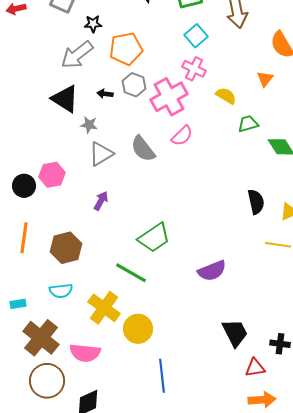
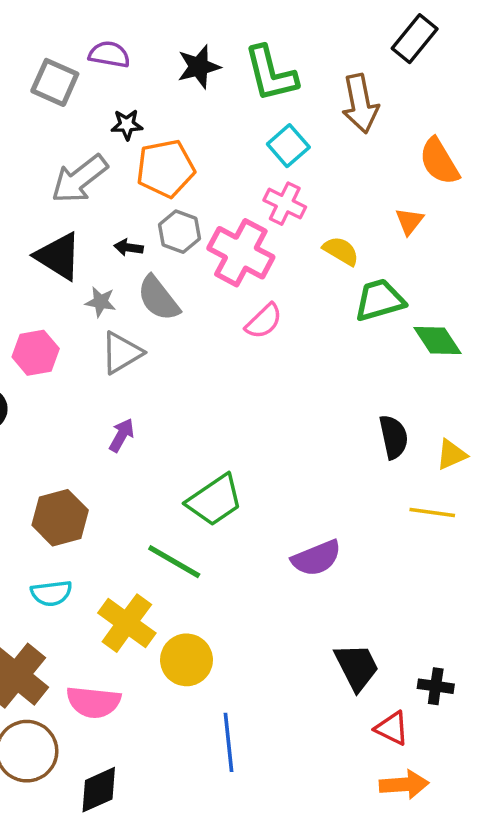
black star: (93, 24) -> (127, 125), moved
pink cross: (169, 97) -> (241, 253), turned -33
green trapezoid: (248, 124) -> (380, 300), size x1.4
gray semicircle: (143, 149) -> (158, 298), moved
pink hexagon: (52, 175) -> (36, 353), moved
red triangle: (255, 368) -> (392, 728), turned 35

